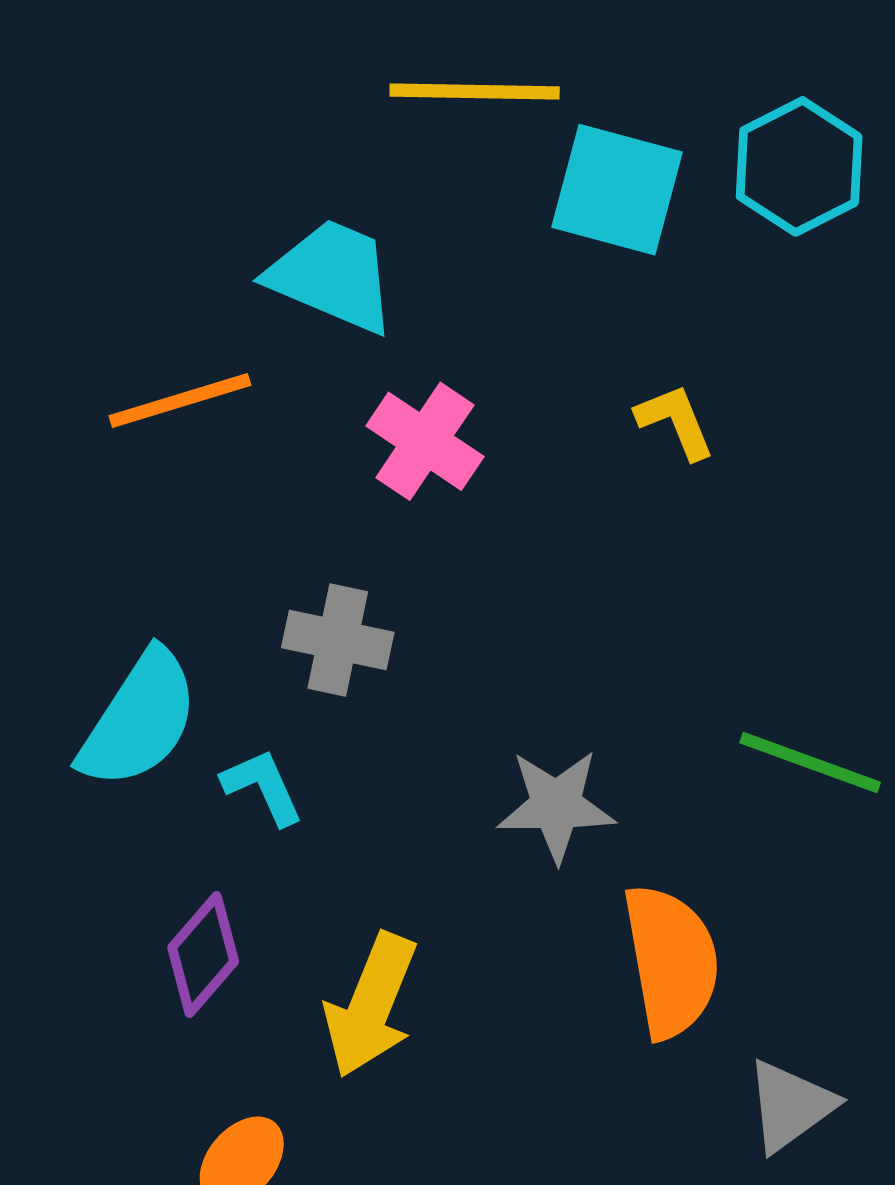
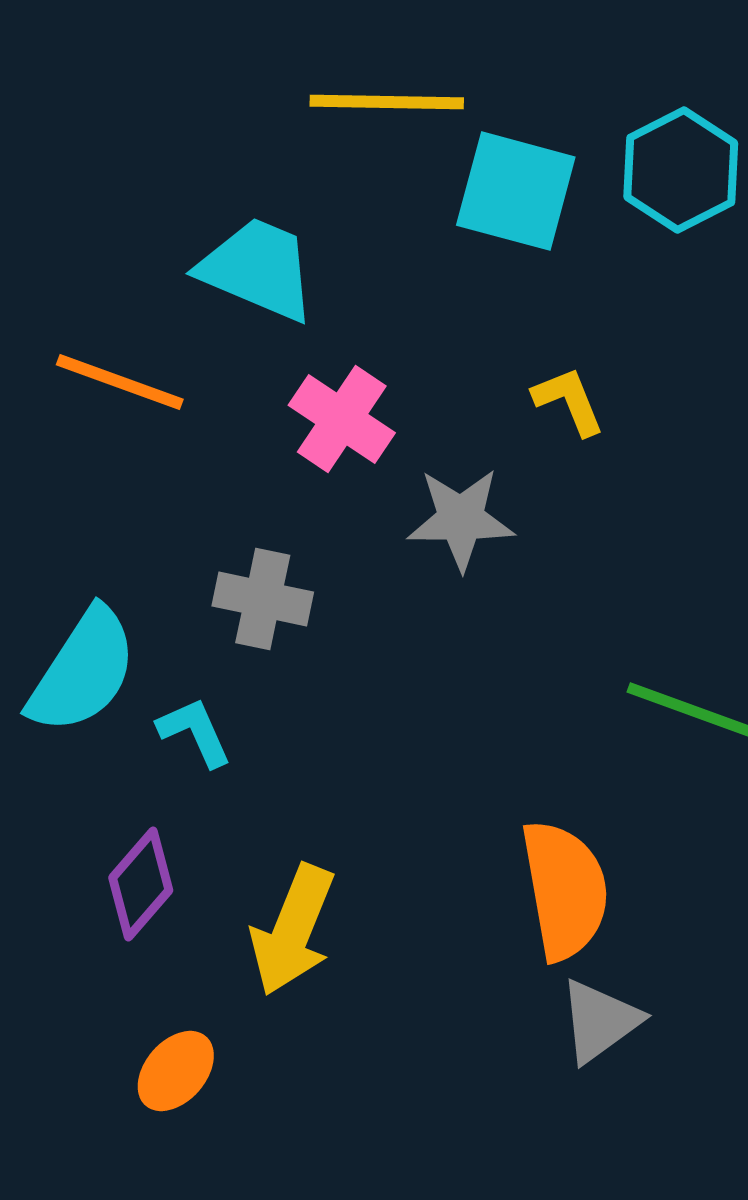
orange line: (180, 400) -> (120, 382), turned 37
gray star: (556, 806) -> (461, 519), moved
gray triangle: (790, 1106) -> (600, 1021), moved

